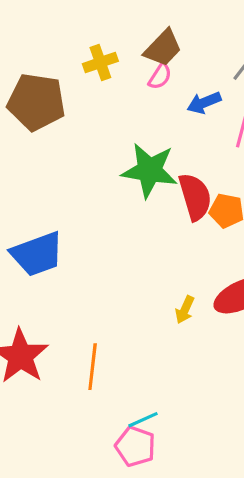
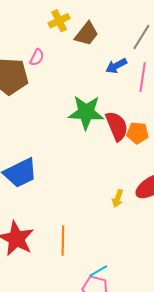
yellow cross: (100, 62) -> (59, 21), moved
pink semicircle: (160, 76) -> (37, 57), moved

